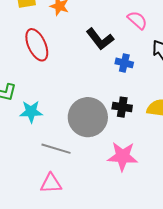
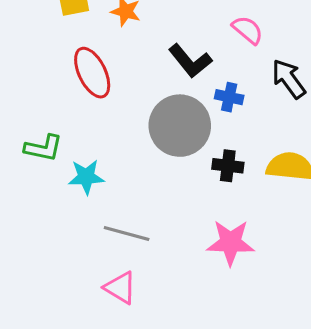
gray circle: (88, 117) -> (180, 126), moved
pink triangle: (51, 183) -> (120, 288), turned 35

